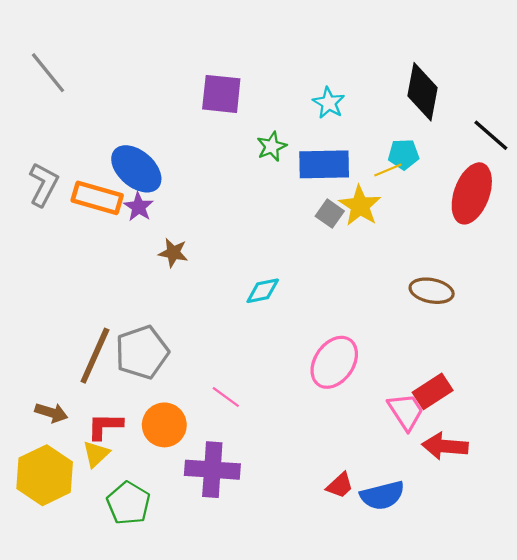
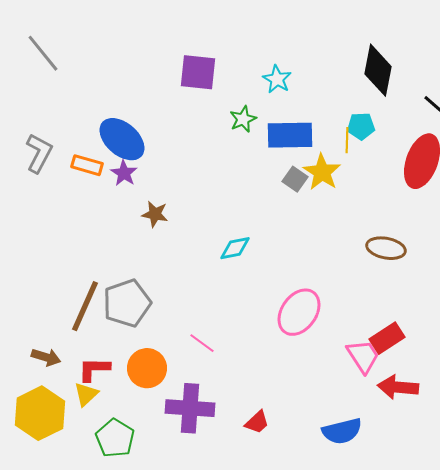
cyan star: (329, 103) -> (277, 79), moved
yellow line: (388, 170) -> (347, 140), turned -65
orange rectangle: (97, 198) -> (87, 165), size x0.7
red trapezoid: (340, 485) -> (257, 422), moved

